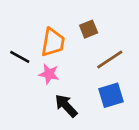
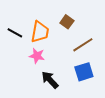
brown square: (89, 29) -> (67, 22), turned -32
black line: (20, 57) -> (15, 33), moved

